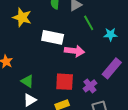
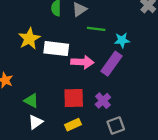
yellow star: (22, 17) -> (29, 39), moved, turned 30
green line: (89, 23) -> (96, 29), turned -49
purple rectangle: (112, 68) -> (111, 64), moved

